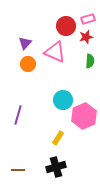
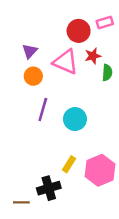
red star: (86, 37) -> (93, 56), moved
purple line: (18, 115) -> (43, 110), moved
pink hexagon: (84, 116) -> (100, 170), moved
black cross: (56, 167) -> (49, 188), moved

